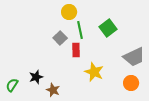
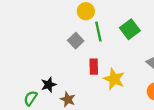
red rectangle: (76, 50) -> (94, 67), moved
green semicircle: (12, 85) -> (31, 98), moved

